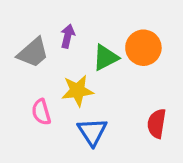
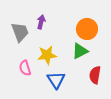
gray trapezoid: (33, 53) -> (20, 32), turned -70
green triangle: (105, 58) -> (80, 51), moved

